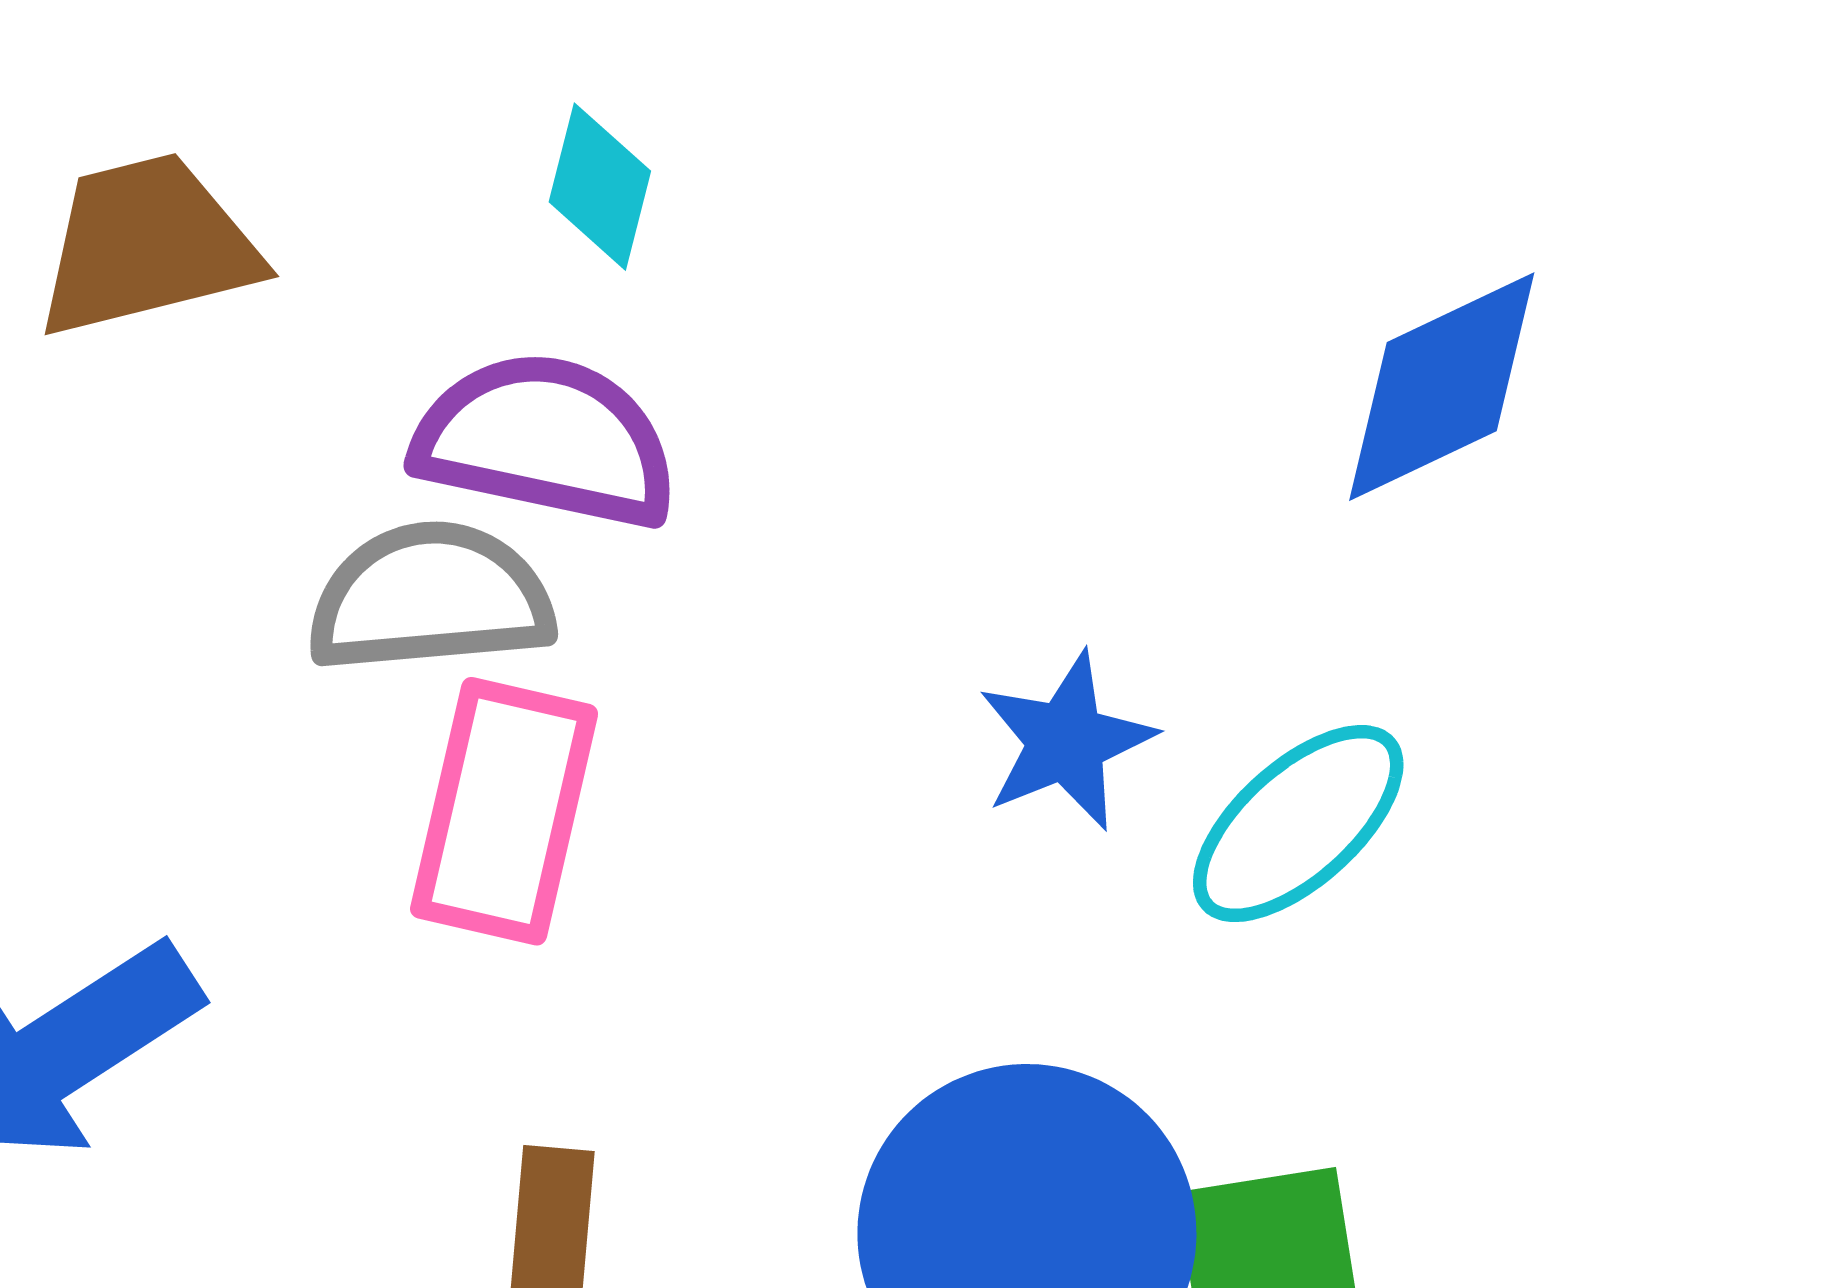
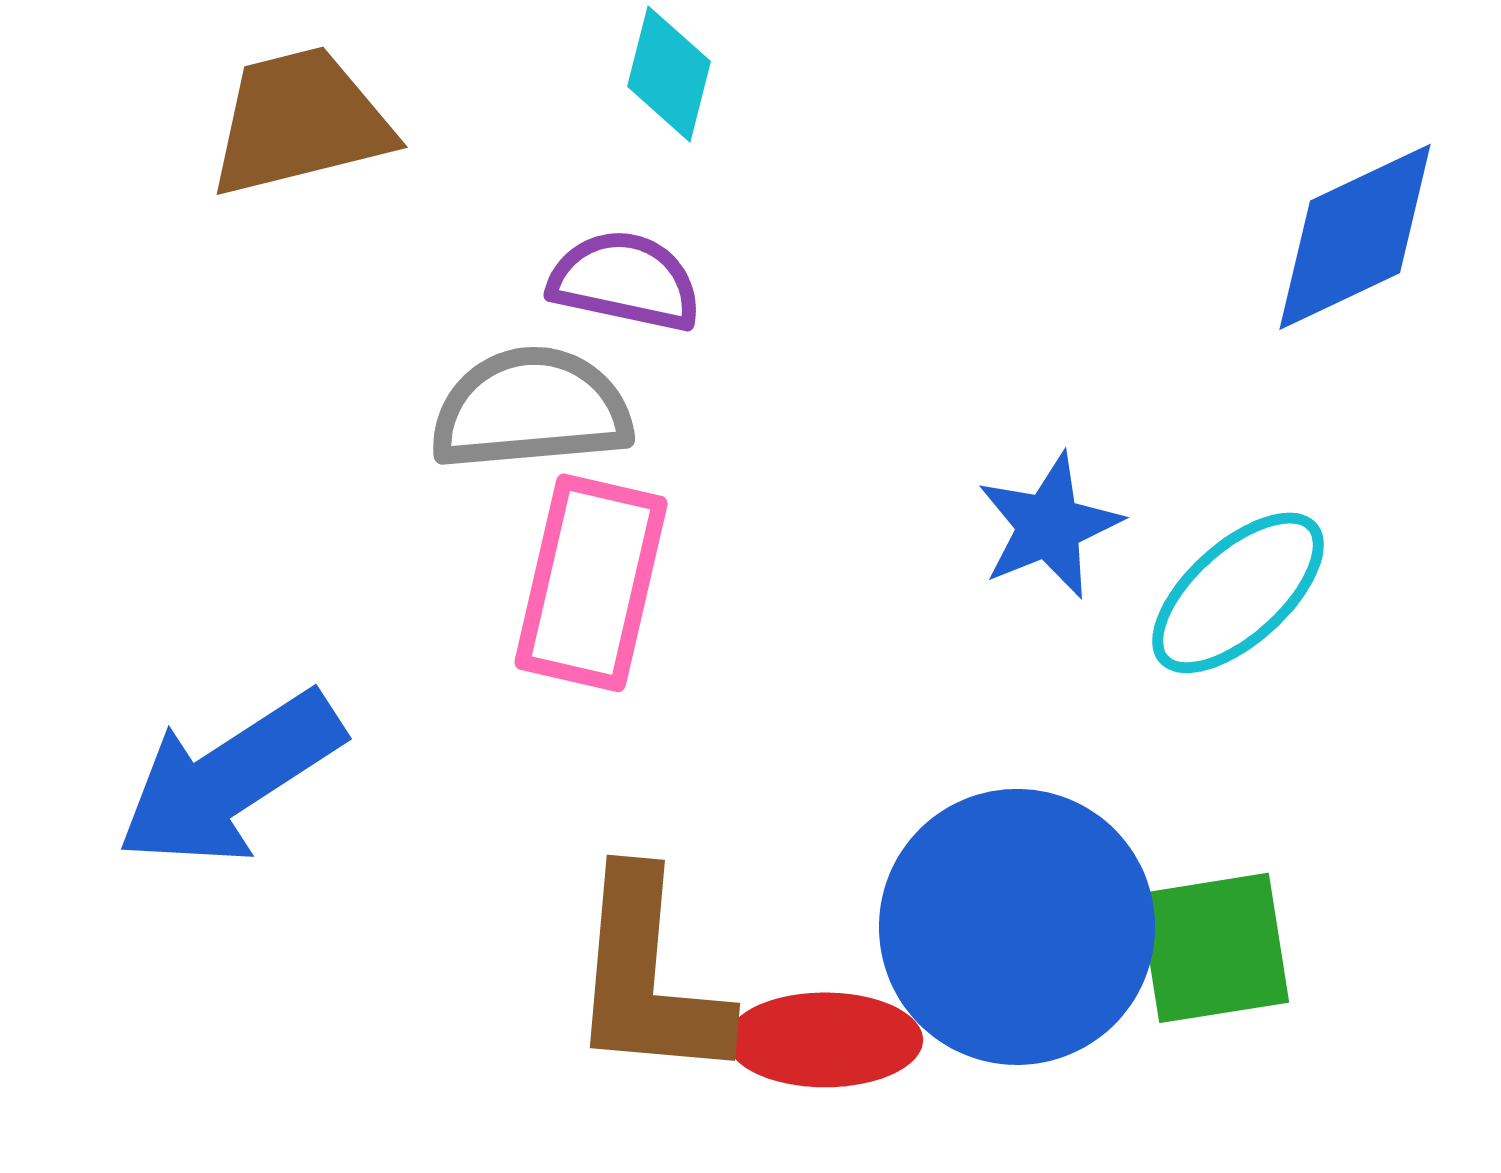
purple semicircle: (546, 441) -> (625, 281), size x0.7

